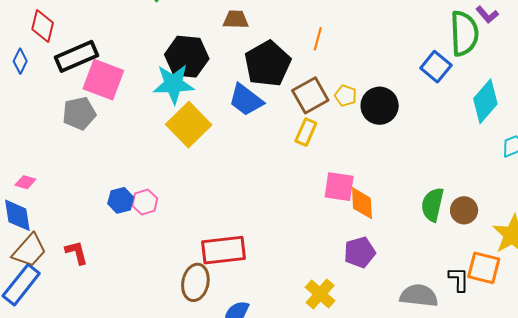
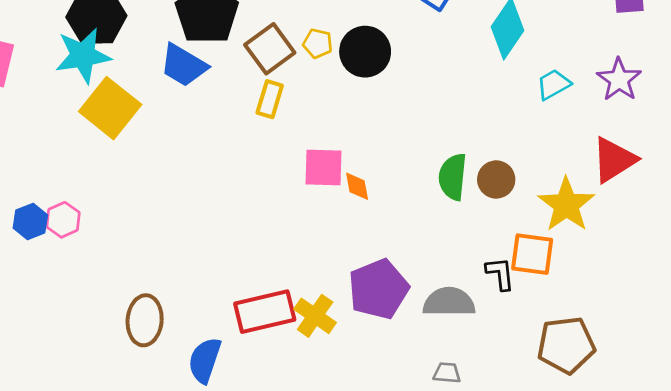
orange diamond: (362, 203) -> (357, 186), size x0.7
red rectangle: (223, 250) -> (265, 312), moved
purple pentagon: (360, 252) -> (378, 289), moved, size x1.4

